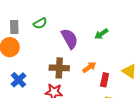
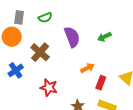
brown cross: (59, 68) -> (40, 52), moved, turned 30

